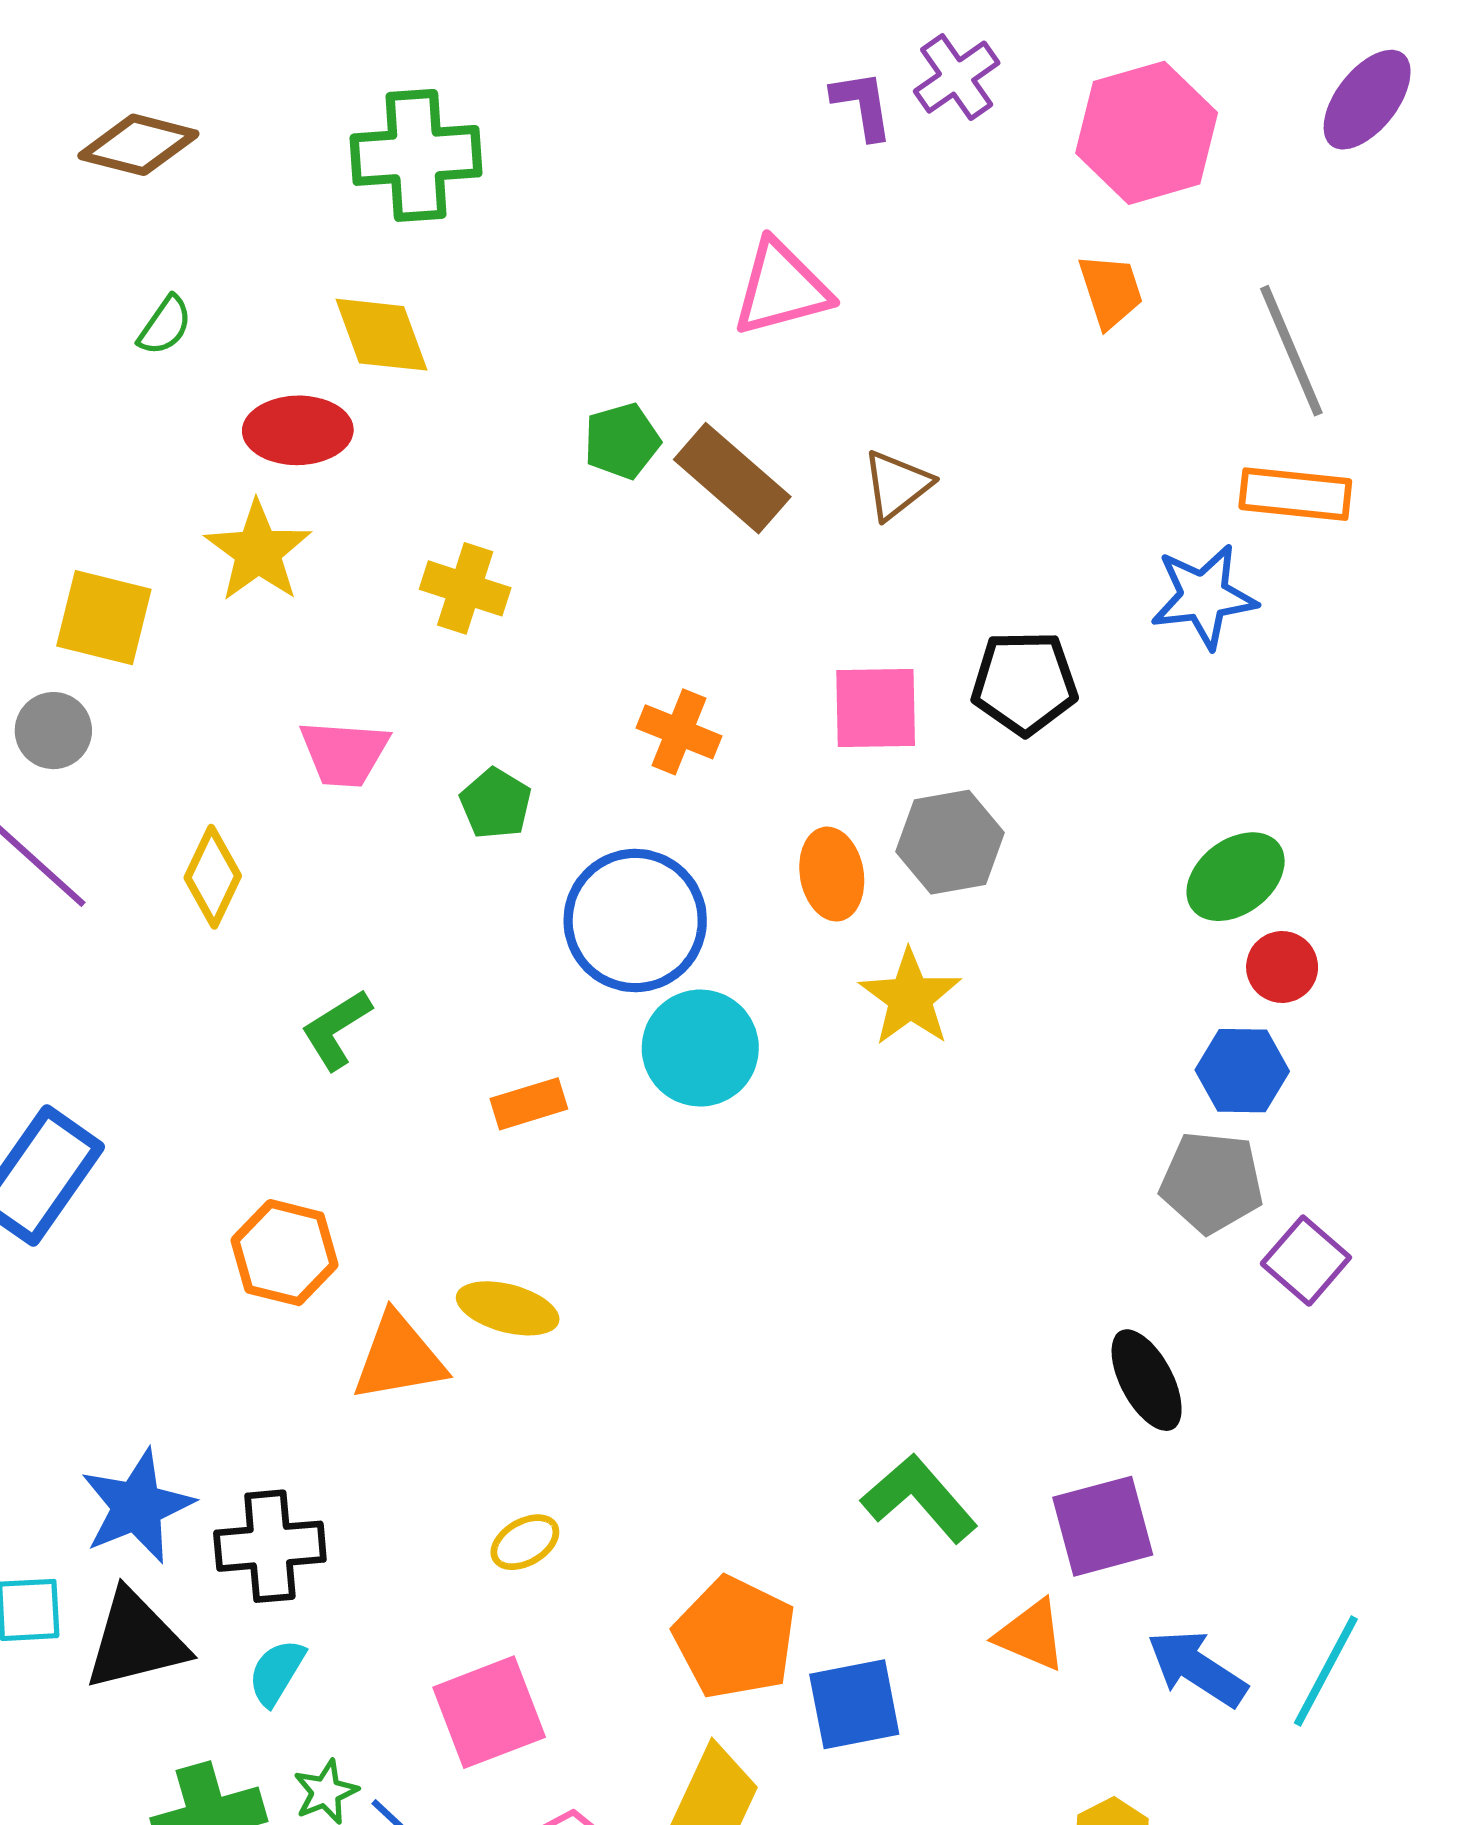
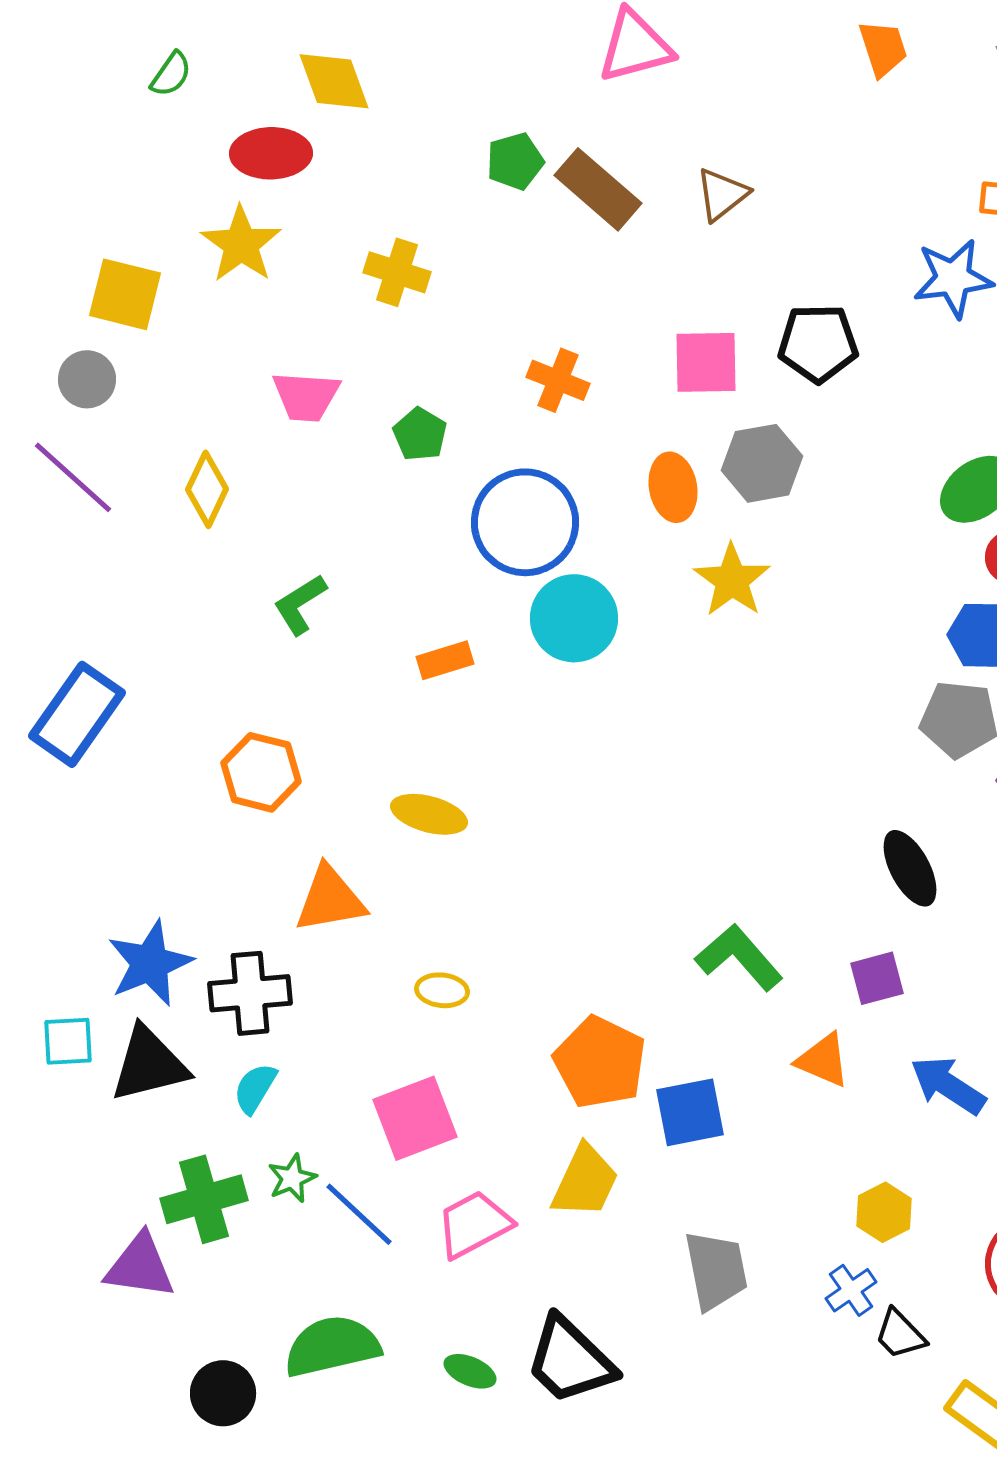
orange triangle: (399, 1358) -> (330, 899), moved
purple square: (1103, 1526) -> (877, 978), size x0.7
yellow ellipse: (525, 1542) -> (442, 990), turned 36

